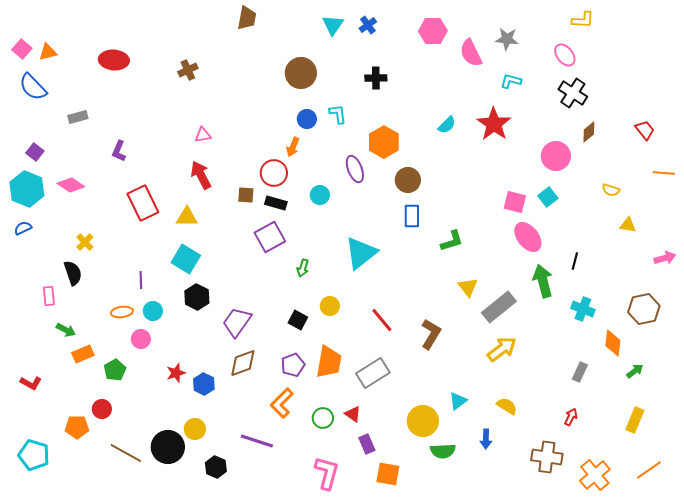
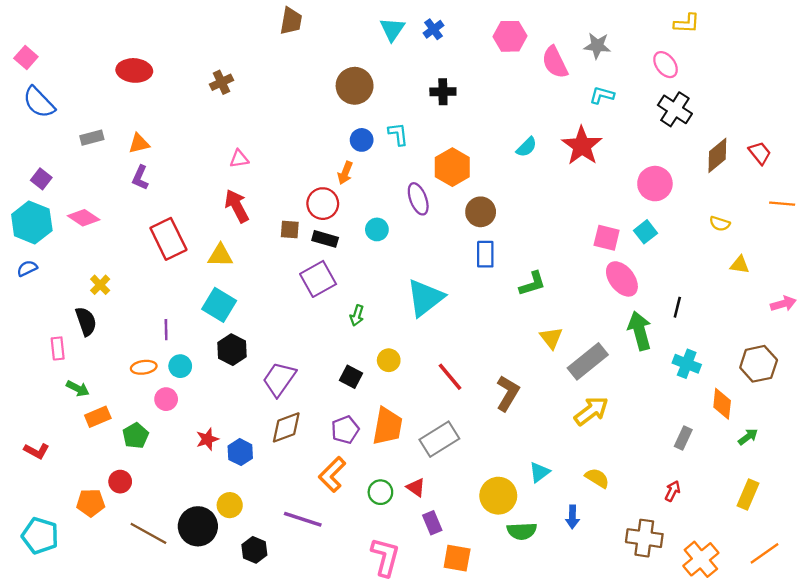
orange triangle: (48, 52) -> (139, 143), moved
brown diamond: (589, 132) -> (717, 155), moved, size x1.4

